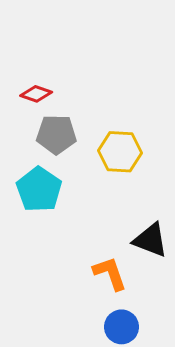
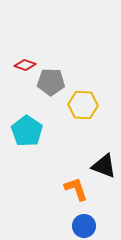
gray pentagon: (56, 134) -> (51, 82), moved

